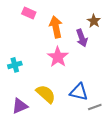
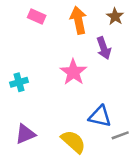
brown star: (94, 21) -> (115, 16), moved
orange arrow: (56, 27) -> (78, 20), moved
yellow semicircle: (46, 94) -> (73, 142), moved

